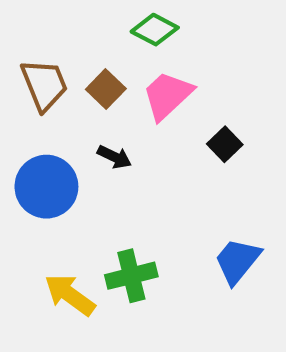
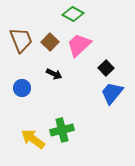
blue circle: (46, 187) -> (22, 88), size x0.6
blue trapezoid: (237, 261) -> (112, 93), moved

